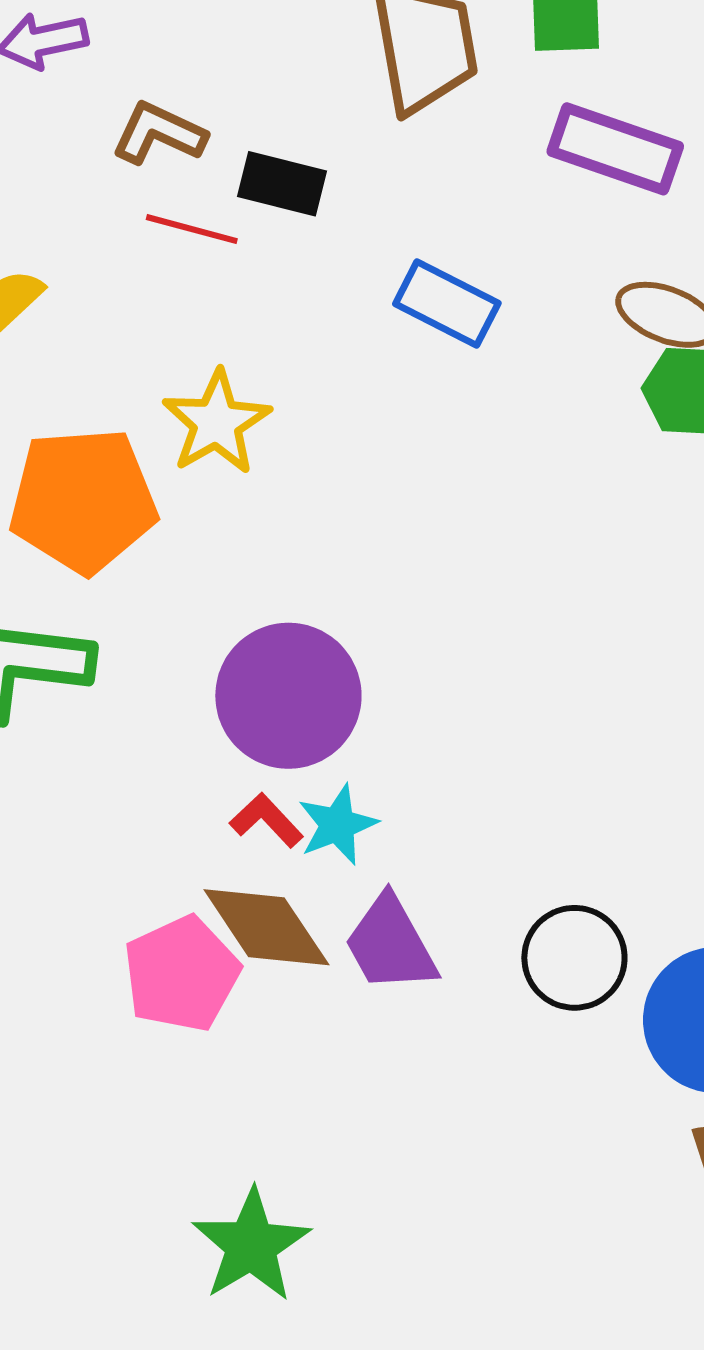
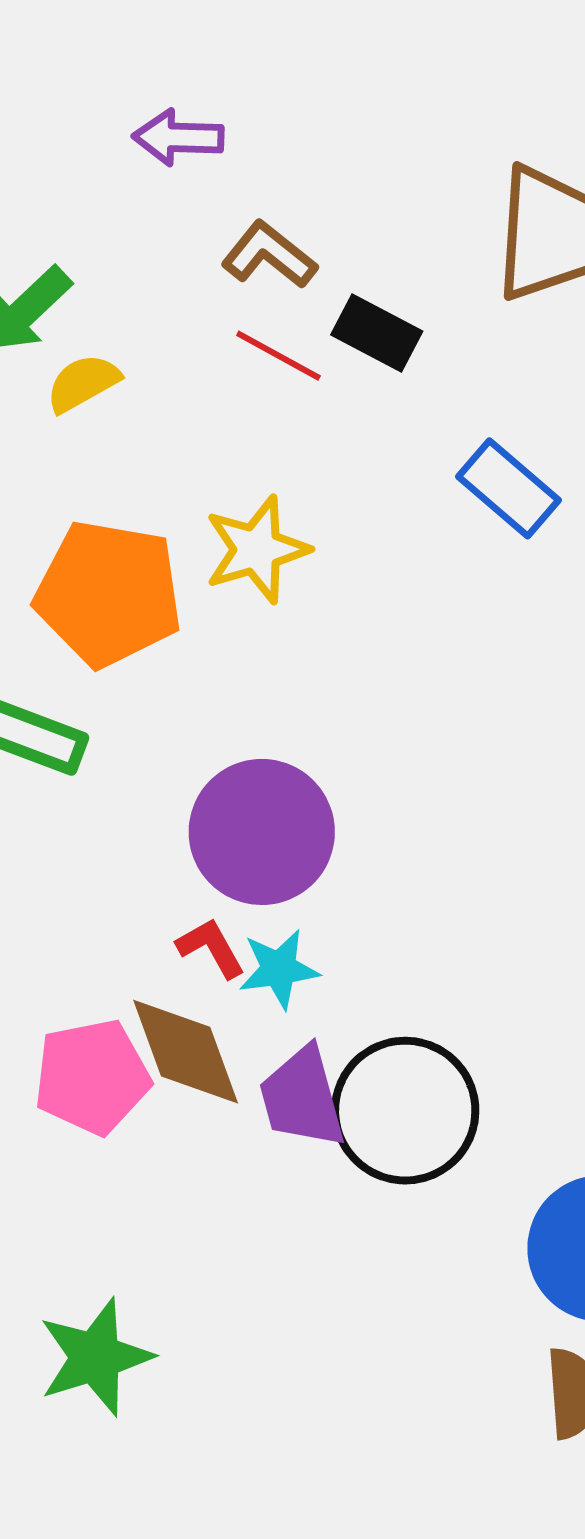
black circle: (574, 958) -> (405, 1111), moved, size x1.4

